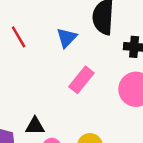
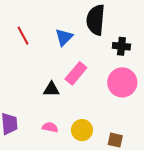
black triangle: (35, 126) -> (51, 89), moved

